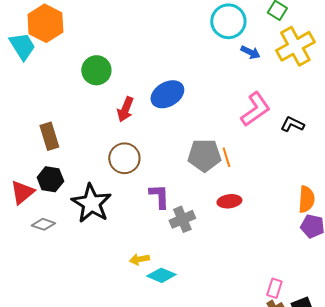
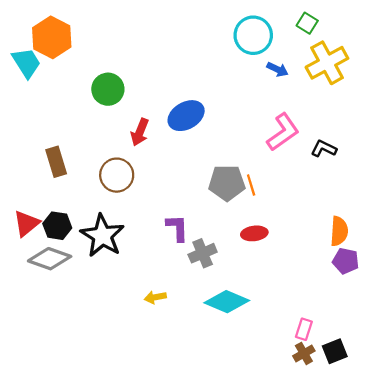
brown circle: (124, 158) -> (117, 175), moved
black hexagon: (50, 179) -> (57, 226), moved
gray diamond: (43, 224) -> (50, 259), size x1.6
cyan diamond: (161, 275) -> (227, 302), moved, size x1.4

